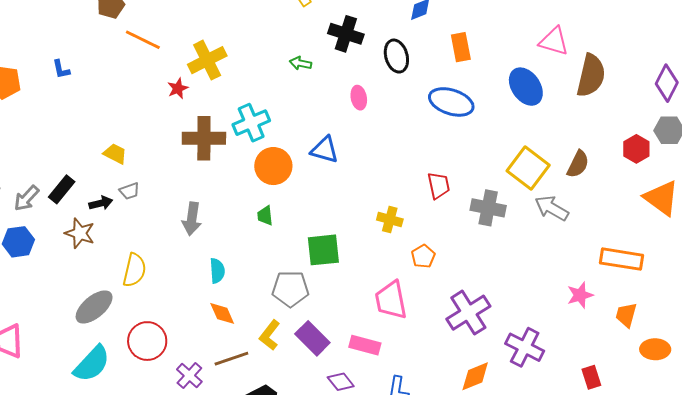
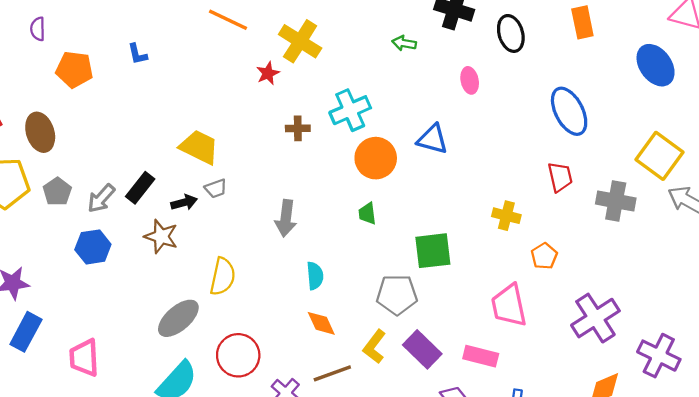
yellow cross: (207, 60) -> (300, 41), turned -30
blue ellipse: (451, 102) -> (569, 111), moved, turned 45
brown cross: (204, 138) -> (298, 128), size x0.5
yellow trapezoid: (115, 154) -> (199, 147), size x1.5

